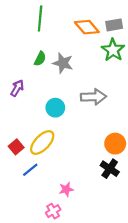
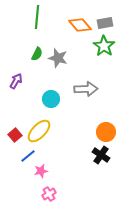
pink star: (66, 189) -> (41, 171), moved

